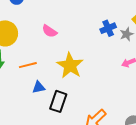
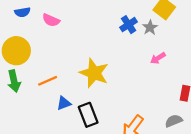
pink semicircle: (49, 31) -> (51, 20), moved
black rectangle: (58, 101) -> (88, 115), turned -30

